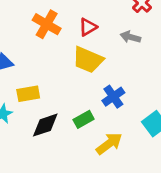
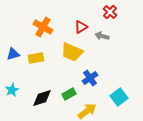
red triangle: (88, 27) -> (81, 27), moved
yellow rectangle: (28, 94) -> (36, 58), moved

